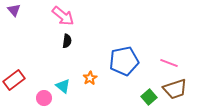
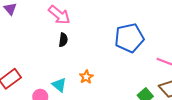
blue pentagon: (124, 61) -> (129, 38), moved

